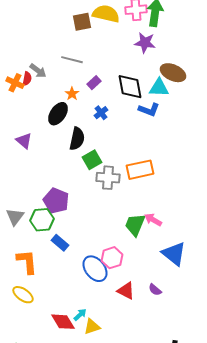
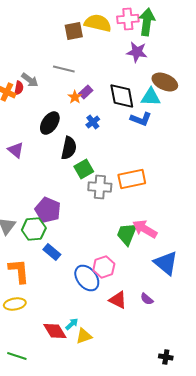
orange star: (72, 94) -> (75, 97), moved
pink arrow: (153, 220) -> (145, 229), size x1.4
yellow ellipse: (23, 295) -> (15, 304), turned -45

